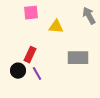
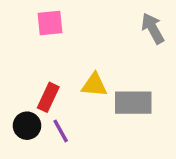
yellow triangle: (56, 27) -> (94, 85), moved

